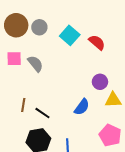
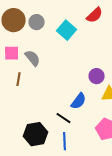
red semicircle: (97, 42) -> (95, 15), moved, turned 96
brown line: (23, 105) -> (19, 79), moved
black line: (42, 113) -> (64, 118), moved

